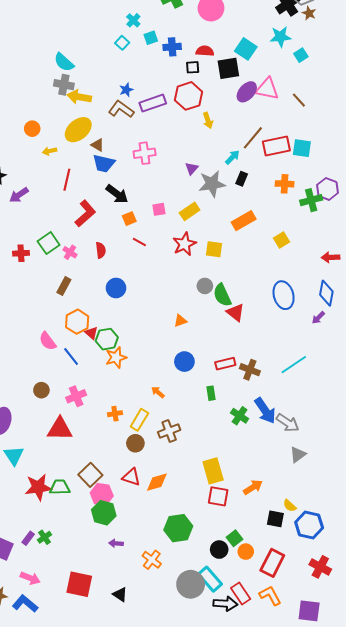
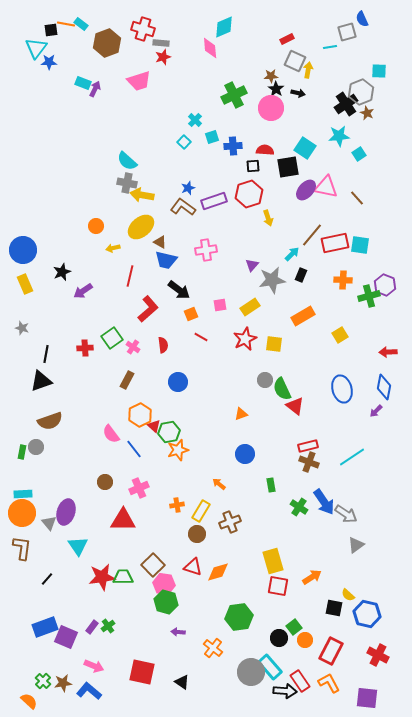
red rectangle: (225, 364) -> (308, 446), moved

